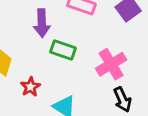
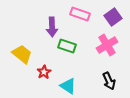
pink cross: (111, 64) -> (107, 45), moved

